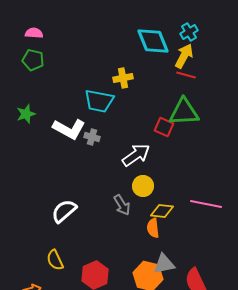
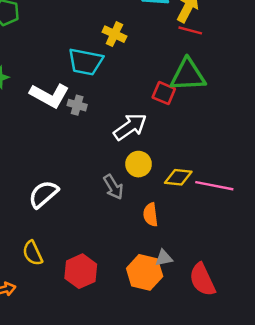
yellow cross: (123, 78) -> (114, 34), turned 36
yellow diamond: (162, 211) -> (178, 177), moved
gray triangle: (164, 264) -> (164, 258), size x0.7

